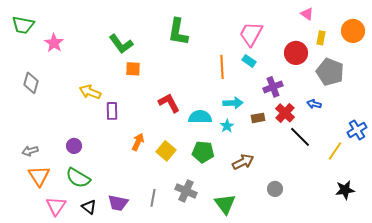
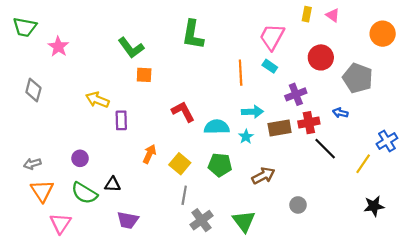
yellow rectangle: (321, 38) -> (307, 14), moved
red cross: (285, 113) -> (309, 123), turned 36
brown rectangle: (258, 118) -> (280, 128), size x1.5
gray cross: (186, 191) -> (202, 220), moved, turned 30
gray line: (153, 198) -> (184, 195), moved
black triangle: (89, 207) -> (113, 184), moved, turned -35

